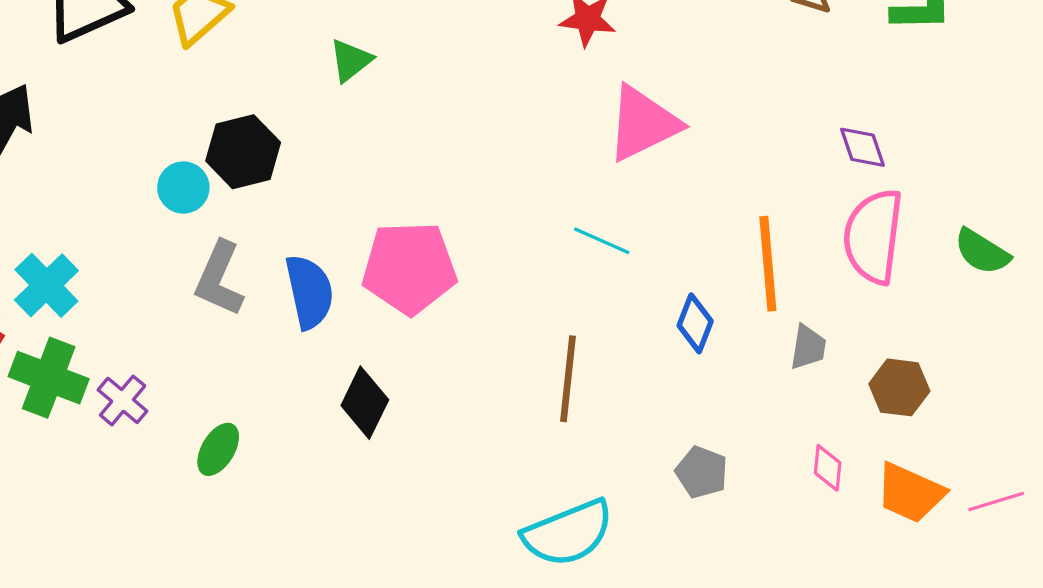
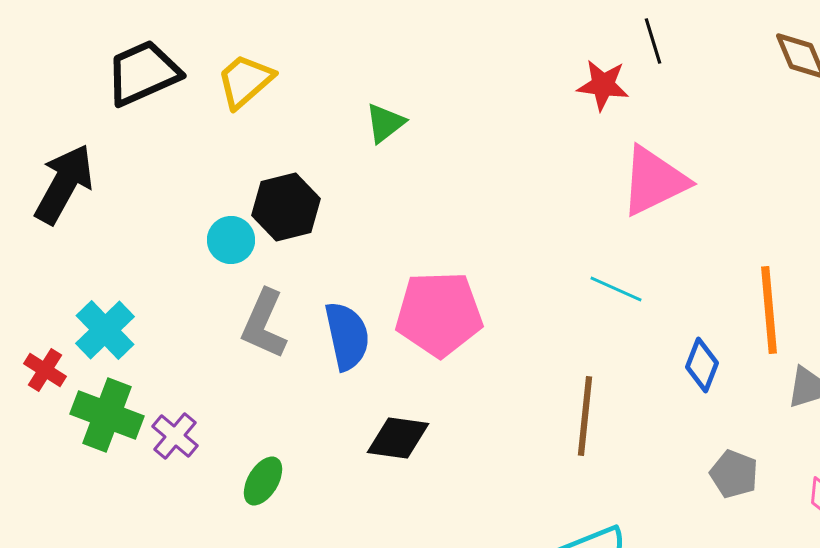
black diamond: (365, 403) -> (398, 438), turned 72
gray pentagon: (702, 472) -> (734, 474), moved

